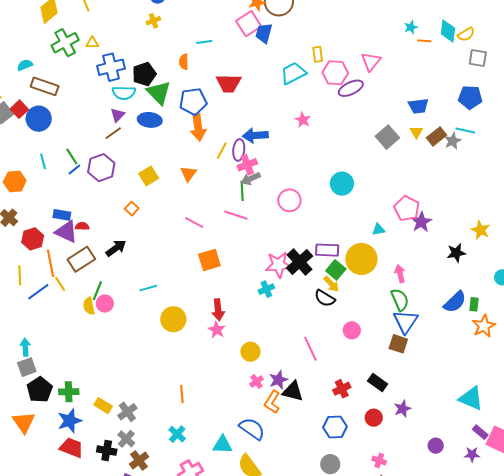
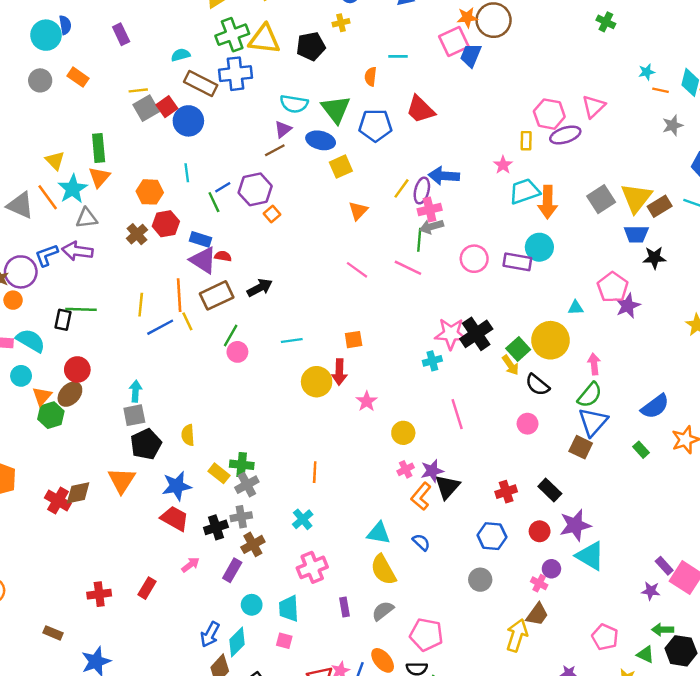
yellow triangle: (92, 43) -> (264, 39), size x2.0
yellow rectangle: (318, 54) -> (526, 141), moved
blue cross: (111, 67) -> (235, 74), moved
cyan trapezoid: (293, 73) -> (525, 191), moved
black pentagon: (144, 74) -> (311, 46), moved
red trapezoid: (229, 83) -> (420, 109), turned 36
blue trapezoid: (418, 106) -> (636, 234), moved
orange arrow: (198, 127) -> (548, 202), moved
yellow triangle: (416, 132) -> (636, 198), size x2.0
gray star: (453, 141) -> (673, 125), moved
green line: (72, 157) -> (214, 202), moved
yellow square: (149, 176) -> (341, 167), moved
orange square: (132, 209) -> (272, 214), moved
red hexagon: (33, 239) -> (166, 224), moved
purple rectangle: (327, 250) -> (517, 262), moved
black star: (456, 253) -> (654, 258), moved
orange square: (209, 260) -> (354, 340), moved, size x0.7
black semicircle: (325, 298) -> (538, 385), moved
green semicircle: (400, 300) -> (590, 395), turned 55
green rectangle: (474, 304) -> (641, 450), moved, turned -56
yellow semicircle: (89, 306) -> (188, 435), moved
red arrow: (218, 310) -> (339, 372), moved
pink line: (310, 349) -> (457, 414), moved
black triangle: (293, 391) -> (447, 487), turned 50
green cross: (69, 392) -> (242, 465), moved
cyan triangle: (471, 398) -> (590, 556), moved
purple star: (402, 409) -> (575, 525), size x1.5
blue semicircle: (252, 429) -> (421, 542), moved, size x0.6
gray cross: (126, 439) -> (241, 517), turned 30
cyan triangle: (223, 445) -> (379, 533), moved
purple circle: (436, 446) -> (551, 569), moved
black cross: (107, 451) -> (216, 527), turned -36

